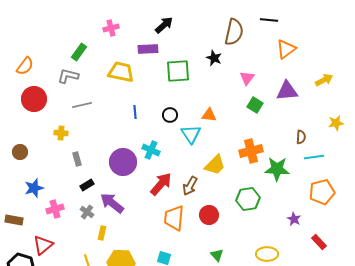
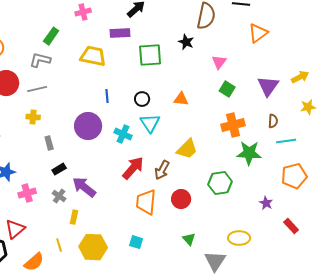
yellow arrow: (324, 80) -> (300, 77), moved
purple triangle: (287, 91) -> (268, 86), moved, turned -50
gray line: (82, 105) -> (37, 89), moved
cyan triangle: (191, 134) -> (150, 123), moved
orange cross: (251, 151) -> (233, 125), moved
purple circle: (123, 162) -> (88, 126), moved

